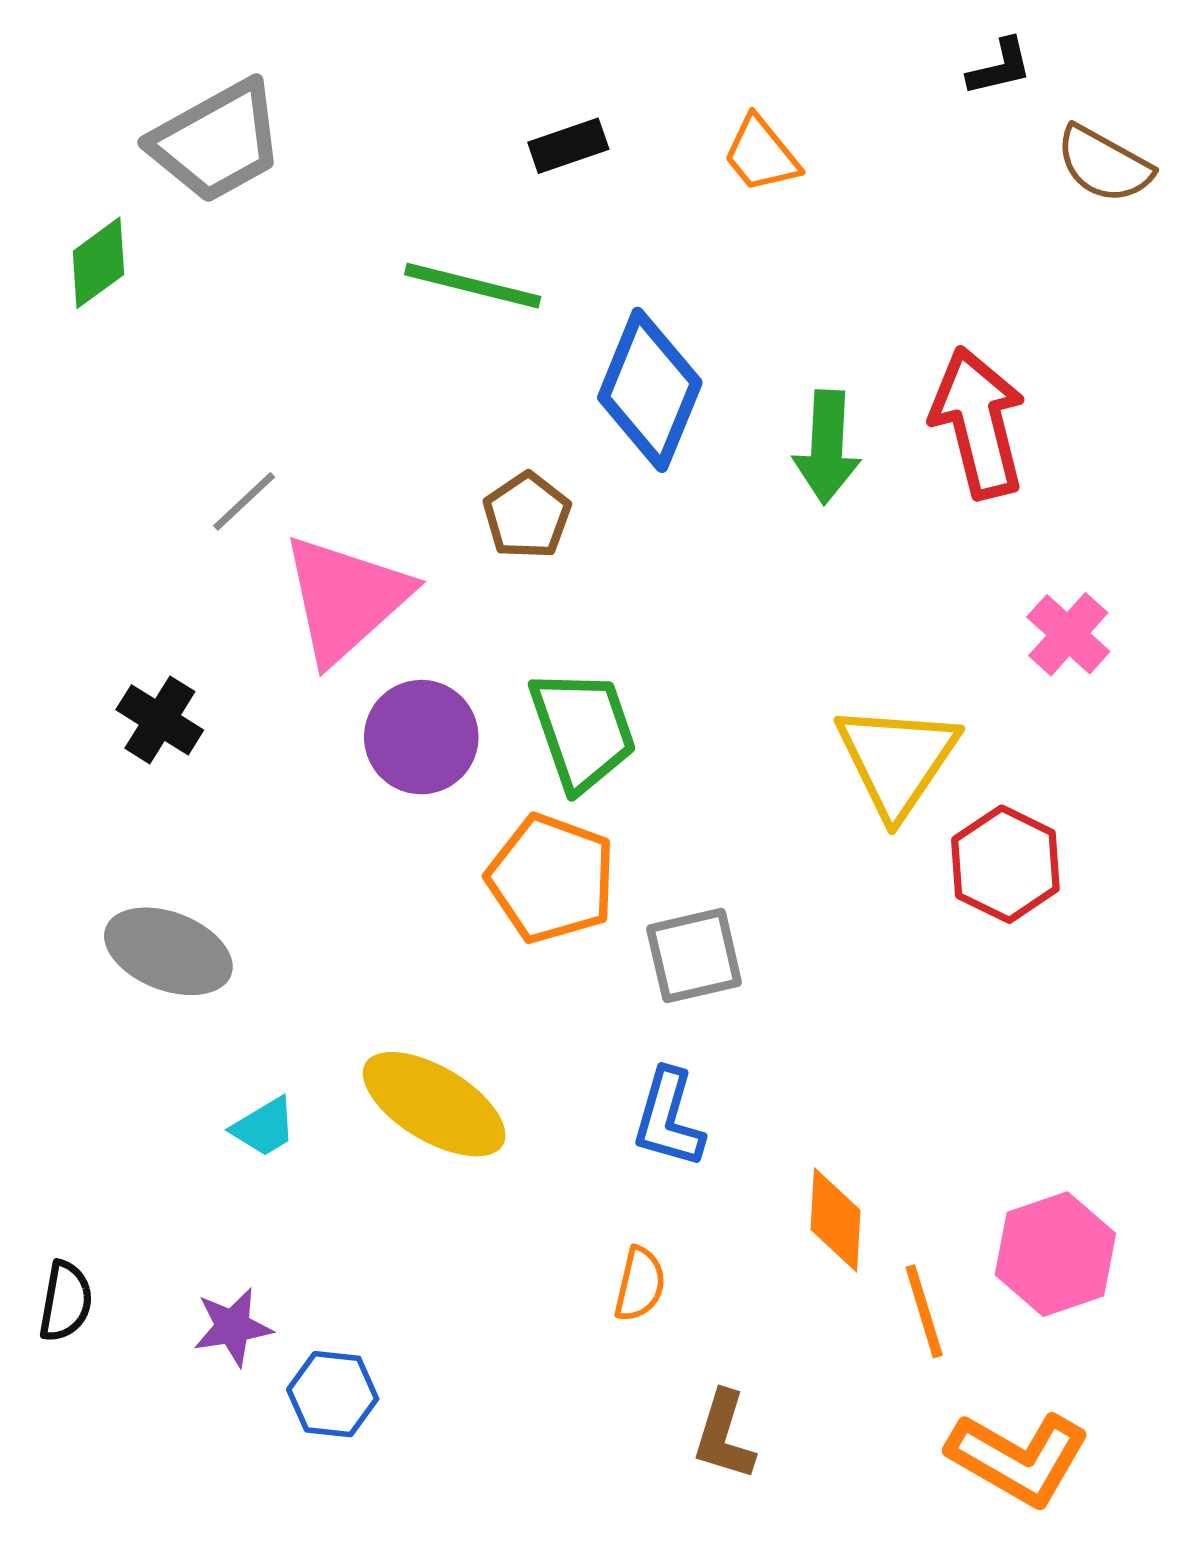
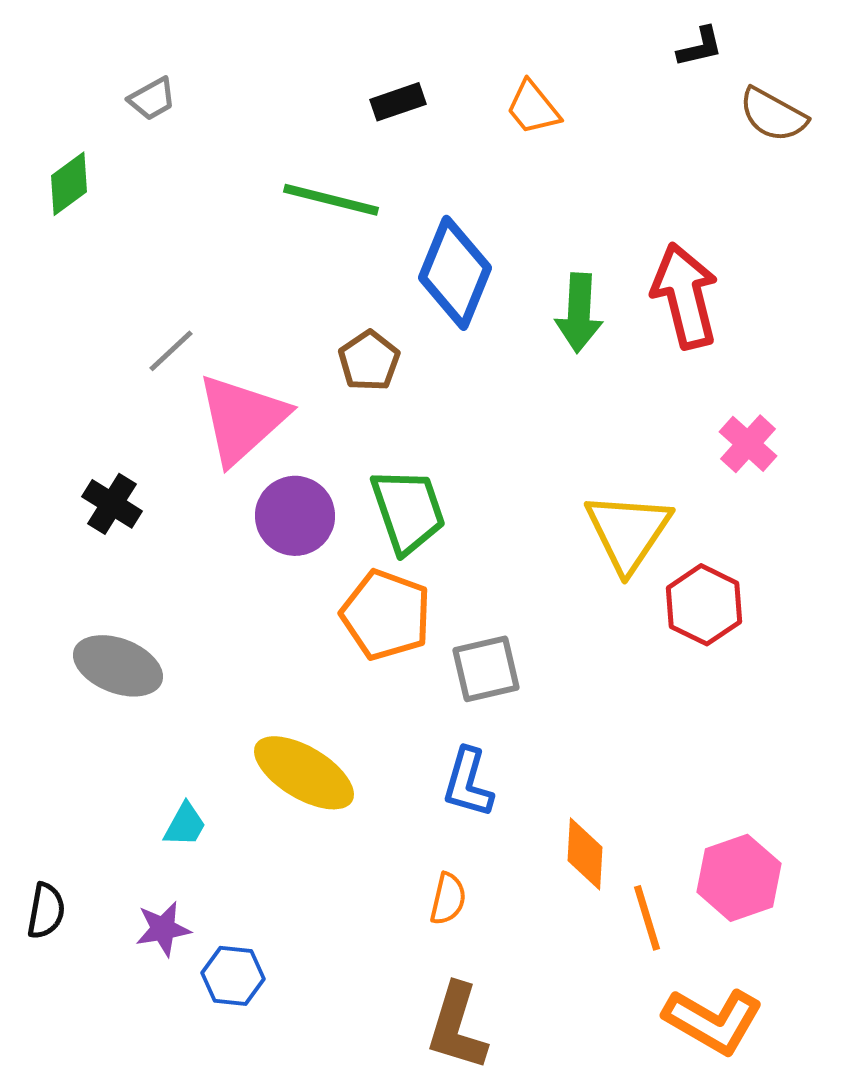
gray trapezoid: (217, 141) -> (152, 99), size x0.5
cyan trapezoid: (264, 1127) -> (185, 825), moved, turned -30
brown L-shape: (724, 1436) -> (457, 1027), moved, size x1.4

